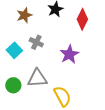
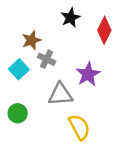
brown star: (24, 15) -> (31, 40), moved
gray triangle: (37, 78) -> (60, 94), moved

